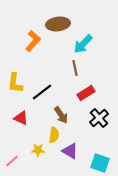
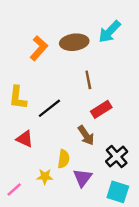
brown ellipse: (58, 24) -> (74, 42), moved
cyan arrow: (83, 44) -> (110, 32), moved
brown arrow: (61, 115) -> (86, 135), moved
black cross: (99, 118) -> (117, 157), moved
purple triangle: (70, 151) -> (82, 178), turned 36

